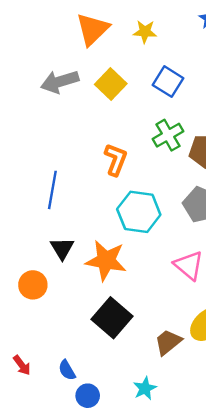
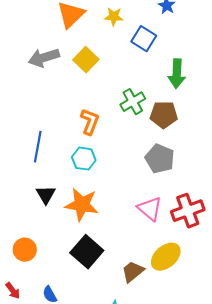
blue square: (168, 82) -> (144, 39), moved
cyan hexagon: (139, 212) -> (84, 159), moved, size x0.7
orange circle: (33, 285) -> (25, 250), moved

